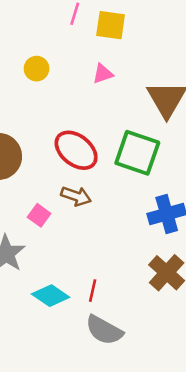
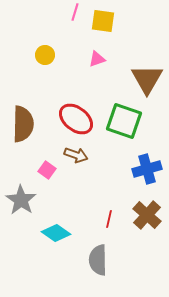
red line: (93, 291) -> (109, 219), moved
gray semicircle: (104, 330) -> (98, 260), turned 60

